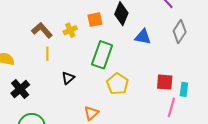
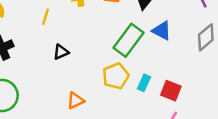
green rectangle: (102, 55) -> (129, 40), moved
cyan rectangle: (184, 89) -> (144, 83), moved

